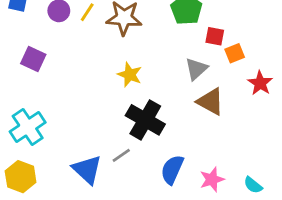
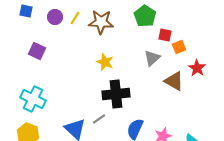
brown triangle: (211, 102) -> (174, 81), moved
black cross: (145, 120) -> (116, 94), turned -36
cyan cross: (28, 127) -> (33, 99), turned -30

